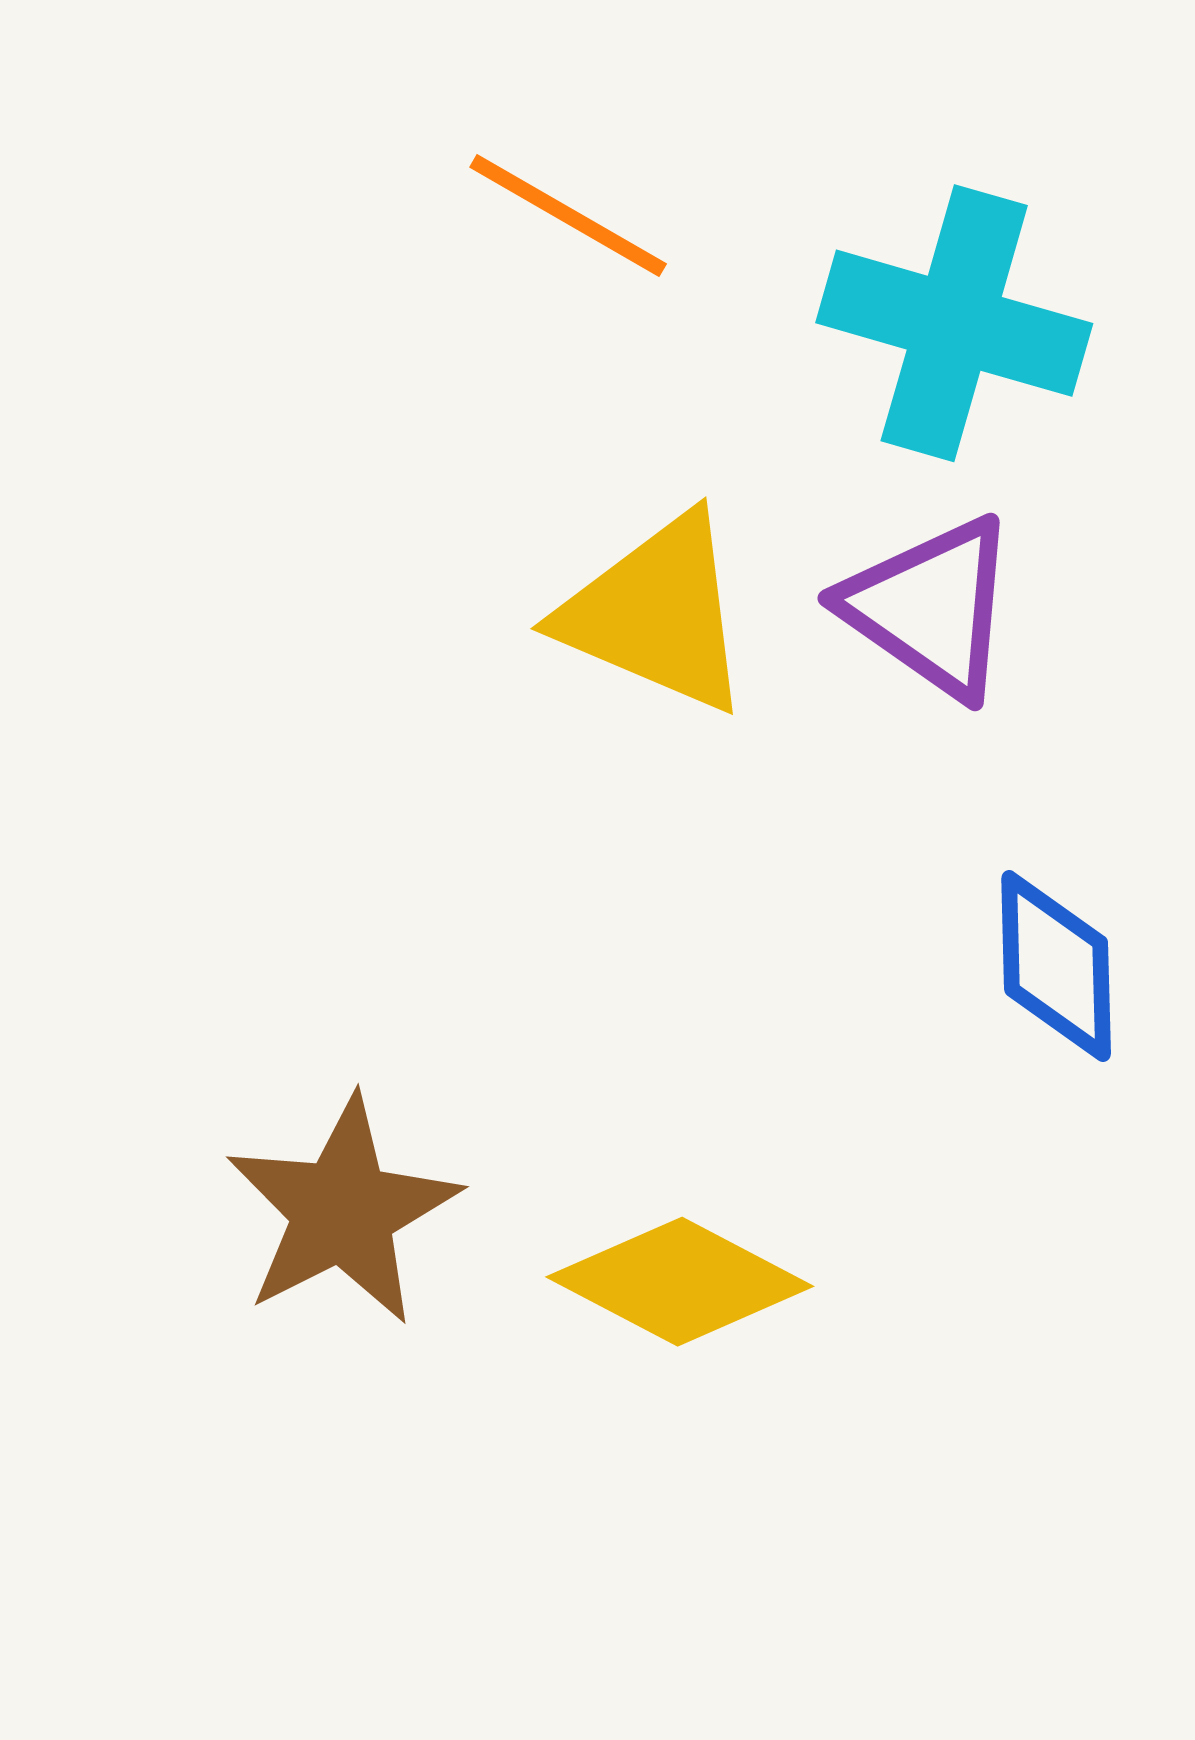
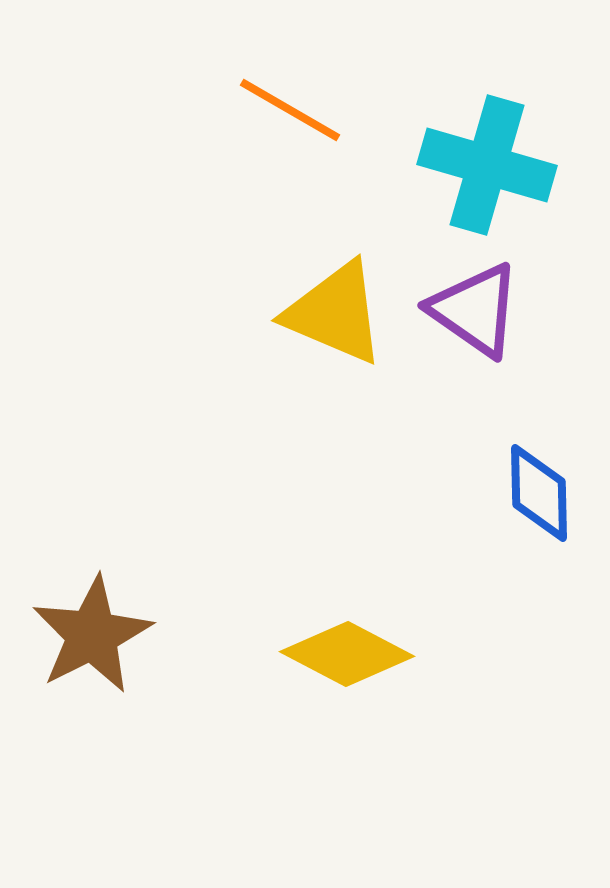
brown star: (343, 1211) -> (92, 635), moved

